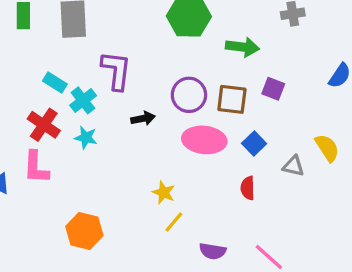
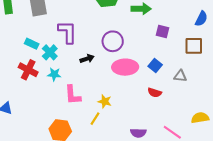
brown square: (232, 99) -> (194, 46), moved
yellow semicircle: (327, 148) -> (200, 118), moved, turned -60
pink L-shape: (36, 167) -> (73, 95), moved
red semicircle: (248, 188) -> (155, 93), turned -64
yellow line: (174, 222) -> (95, 119), moved

